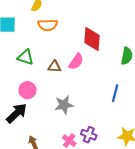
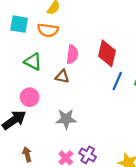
orange semicircle: (48, 25) -> (48, 30), moved
pink semicircle: (76, 62) -> (72, 54), moved, turned -36
blue line: (115, 93) -> (117, 81), moved

